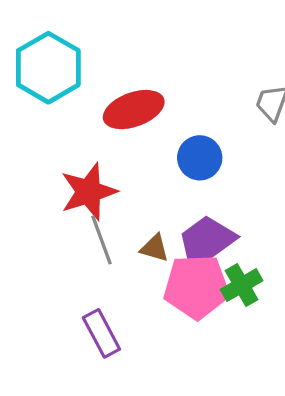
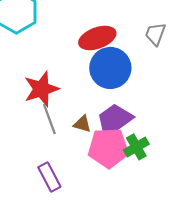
red ellipse: (134, 110) -> (97, 38), moved
blue circle: (200, 158) -> (110, 68), size x1.5

